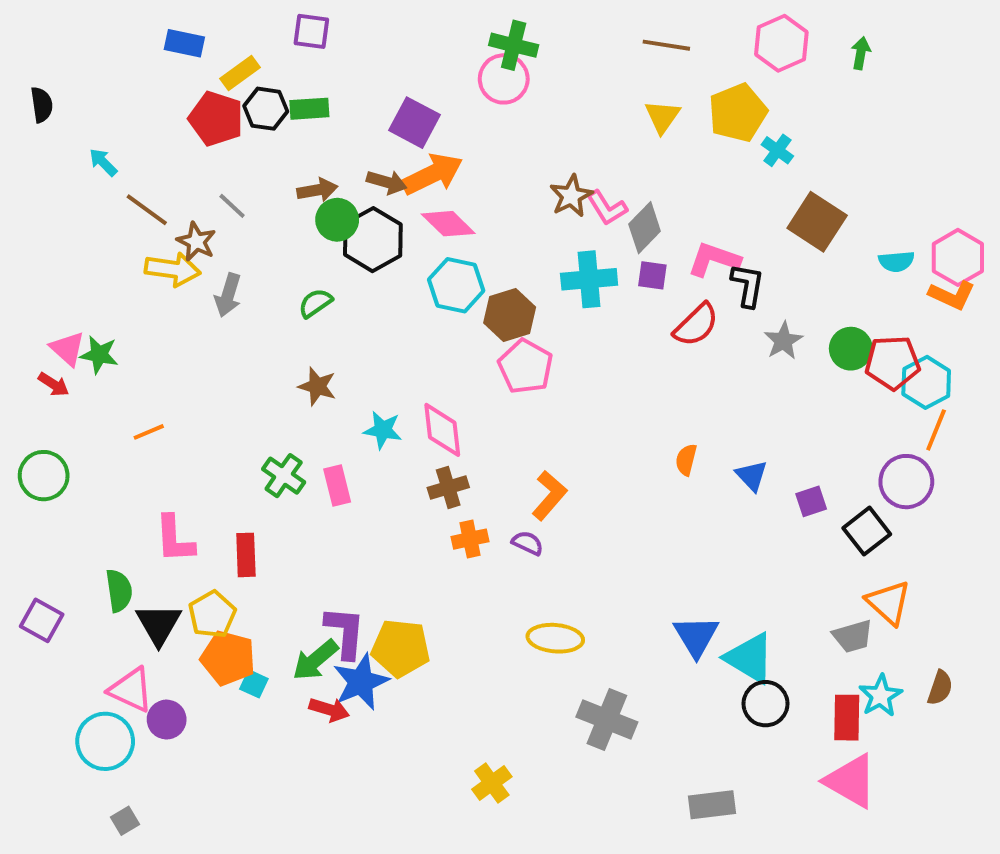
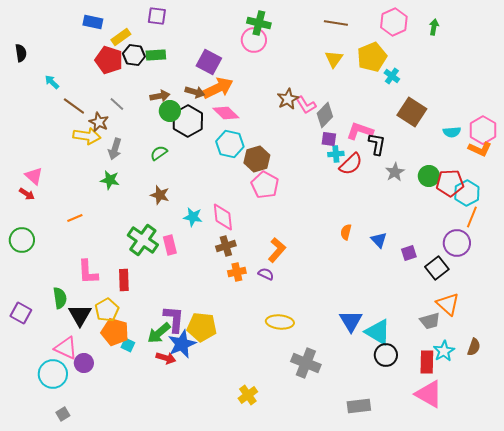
cyan cross: (589, 279) -> (336, 154), moved, size x0.6
green star: (99, 355) -> (110, 180), moved
green cross: (284, 476) -> (143, 240), size x1.4

